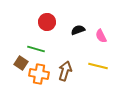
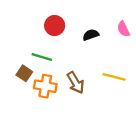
pink semicircle: (101, 36) -> (123, 29), moved
brown arrow: (65, 71) -> (76, 83), turned 132

